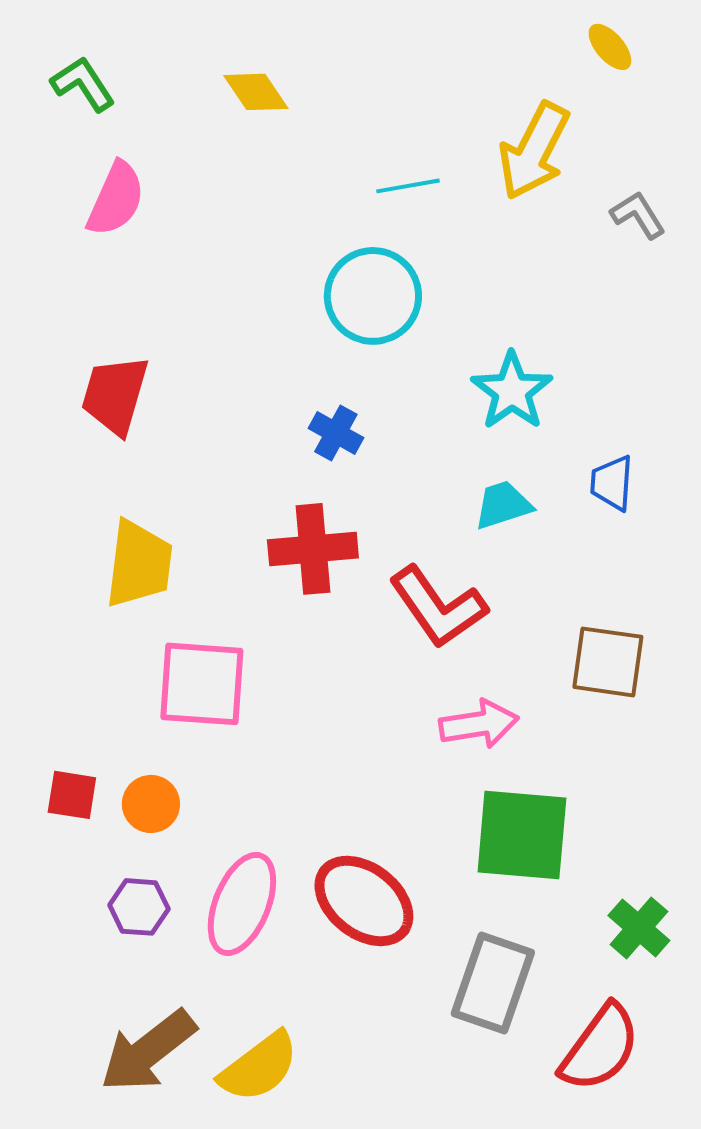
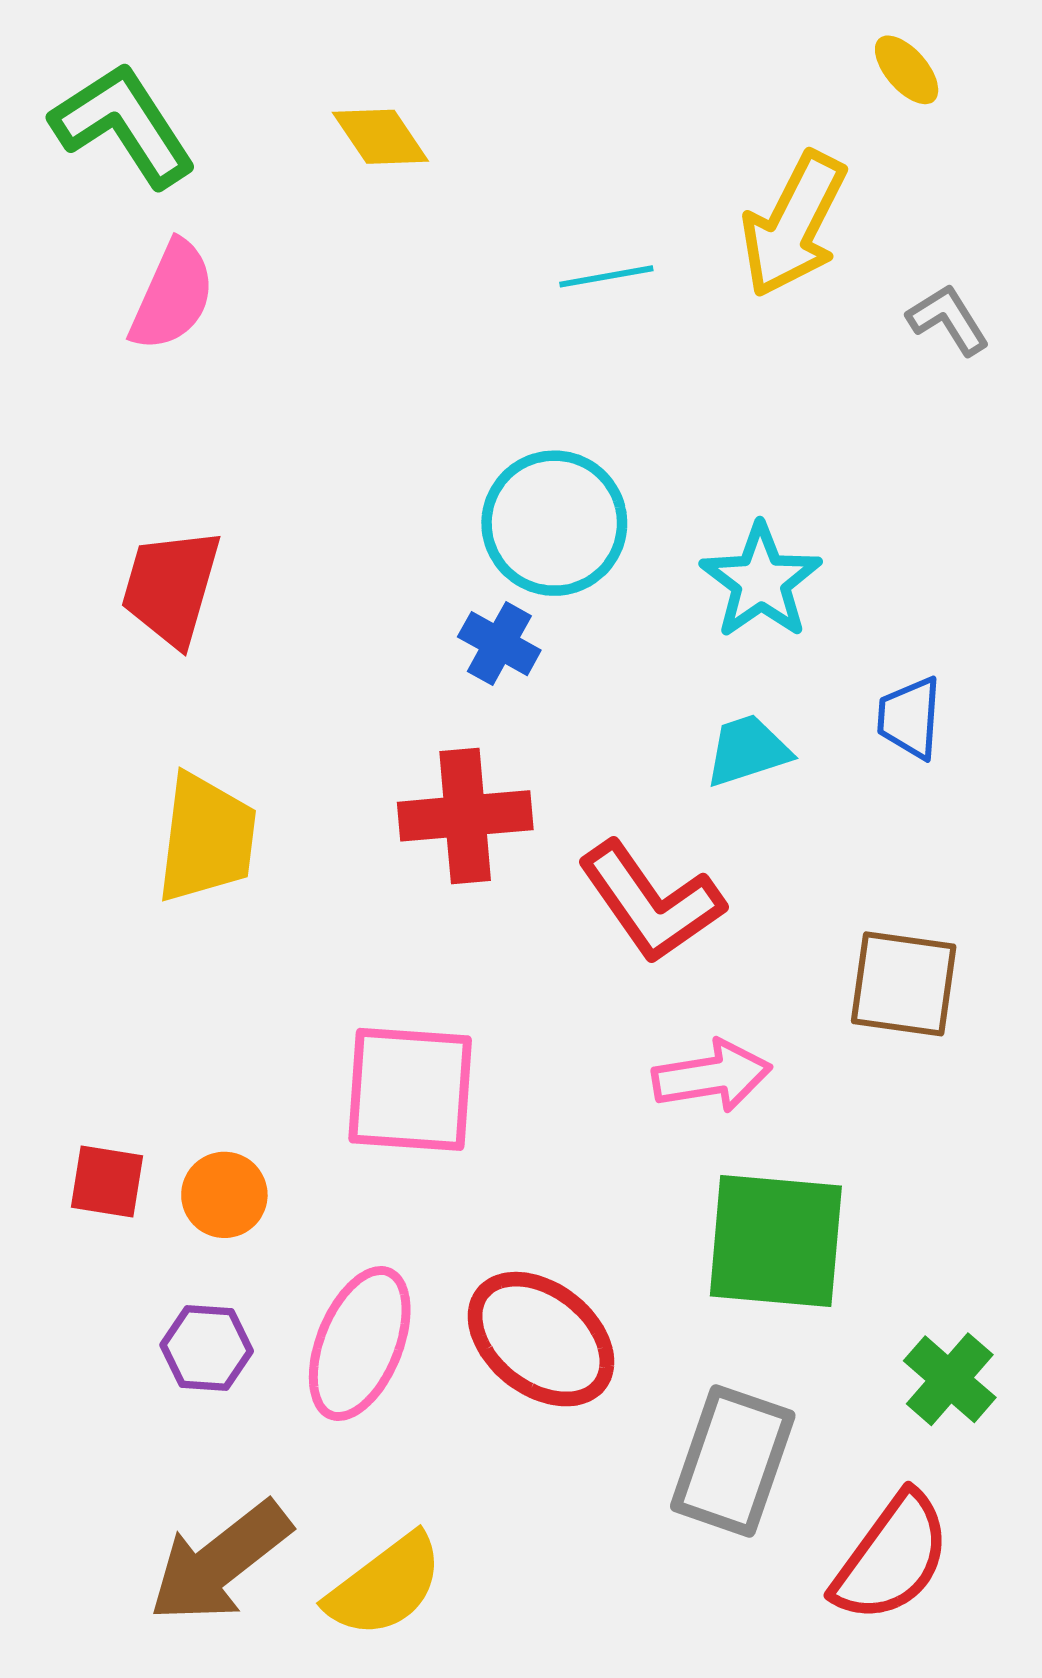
green L-shape: (83, 84) -> (123, 125), size x1.5
cyan circle: (373, 296) -> (554, 523), moved
pink square: (202, 684) -> (410, 1089), moved

